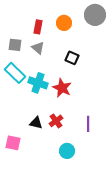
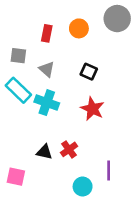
gray triangle: (38, 48) -> (47, 69), moved
red star: (62, 88) -> (92, 109), moved
purple line: (88, 124) -> (109, 170), moved

